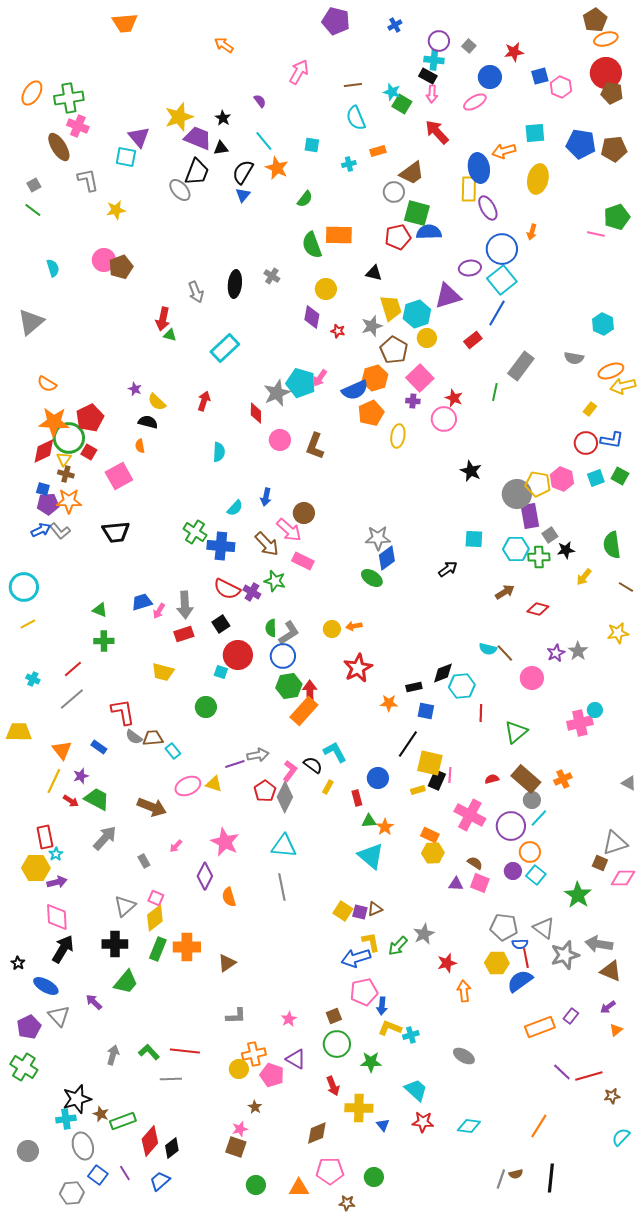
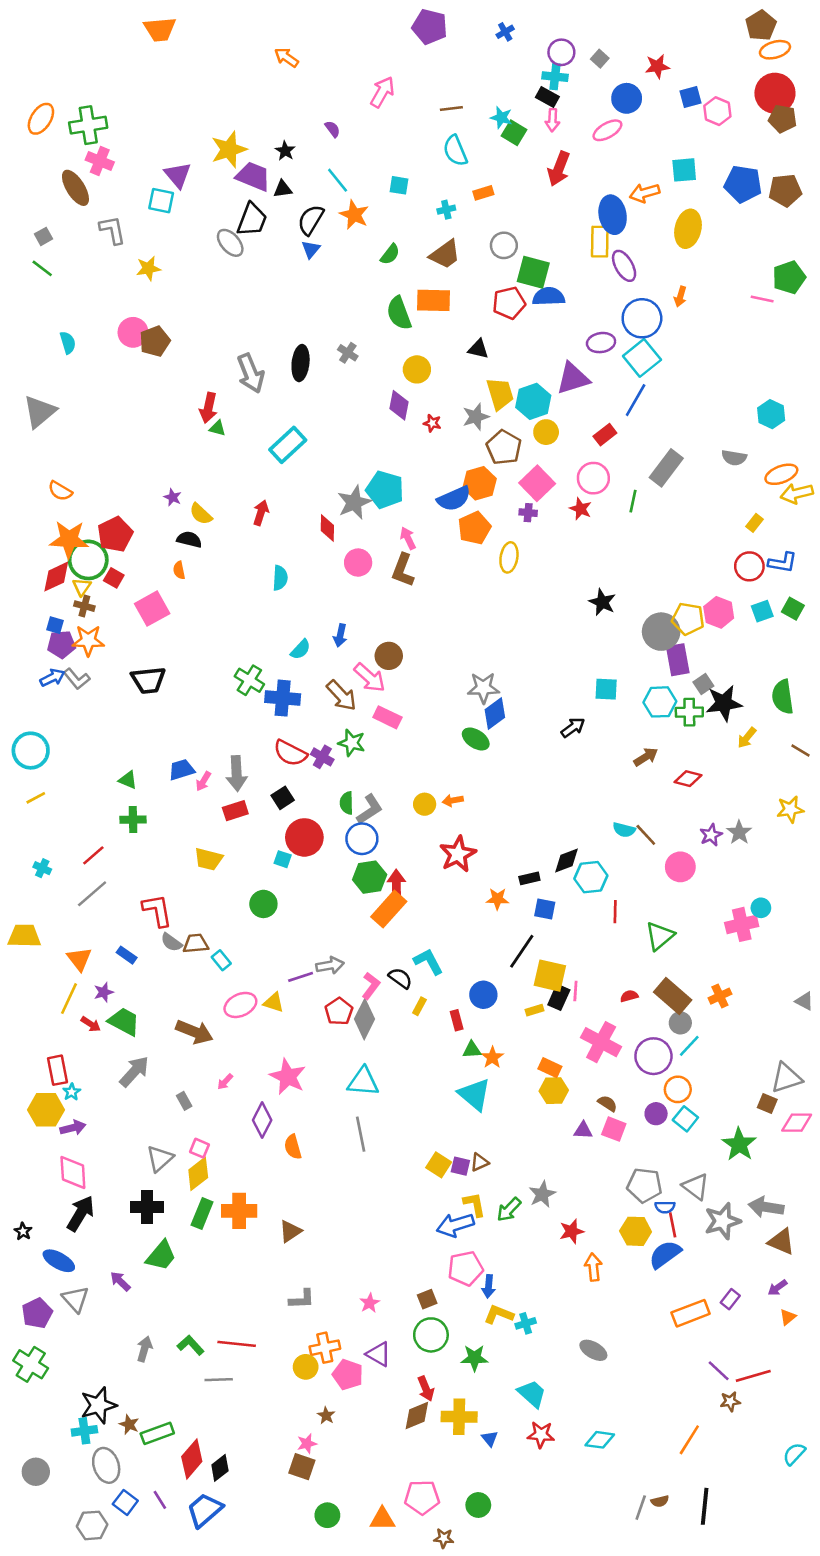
red arrow: (437, 132) -> (559, 169), turned -116
brown trapezoid: (412, 173) -> (445, 254), moved
gray arrow: (196, 292) -> (251, 373), size x1.4
pink arrow: (320, 378) -> (408, 538), moved, turned 120
pink circle: (444, 419) -> (593, 478), moved
black star: (566, 550) -> (724, 703), size x1.6
brown star: (612, 1096) -> (730, 1401), moved
brown diamond: (317, 1133) -> (417, 1415), moved
blue trapezoid: (160, 1181) -> (205, 1510), size x1.4

